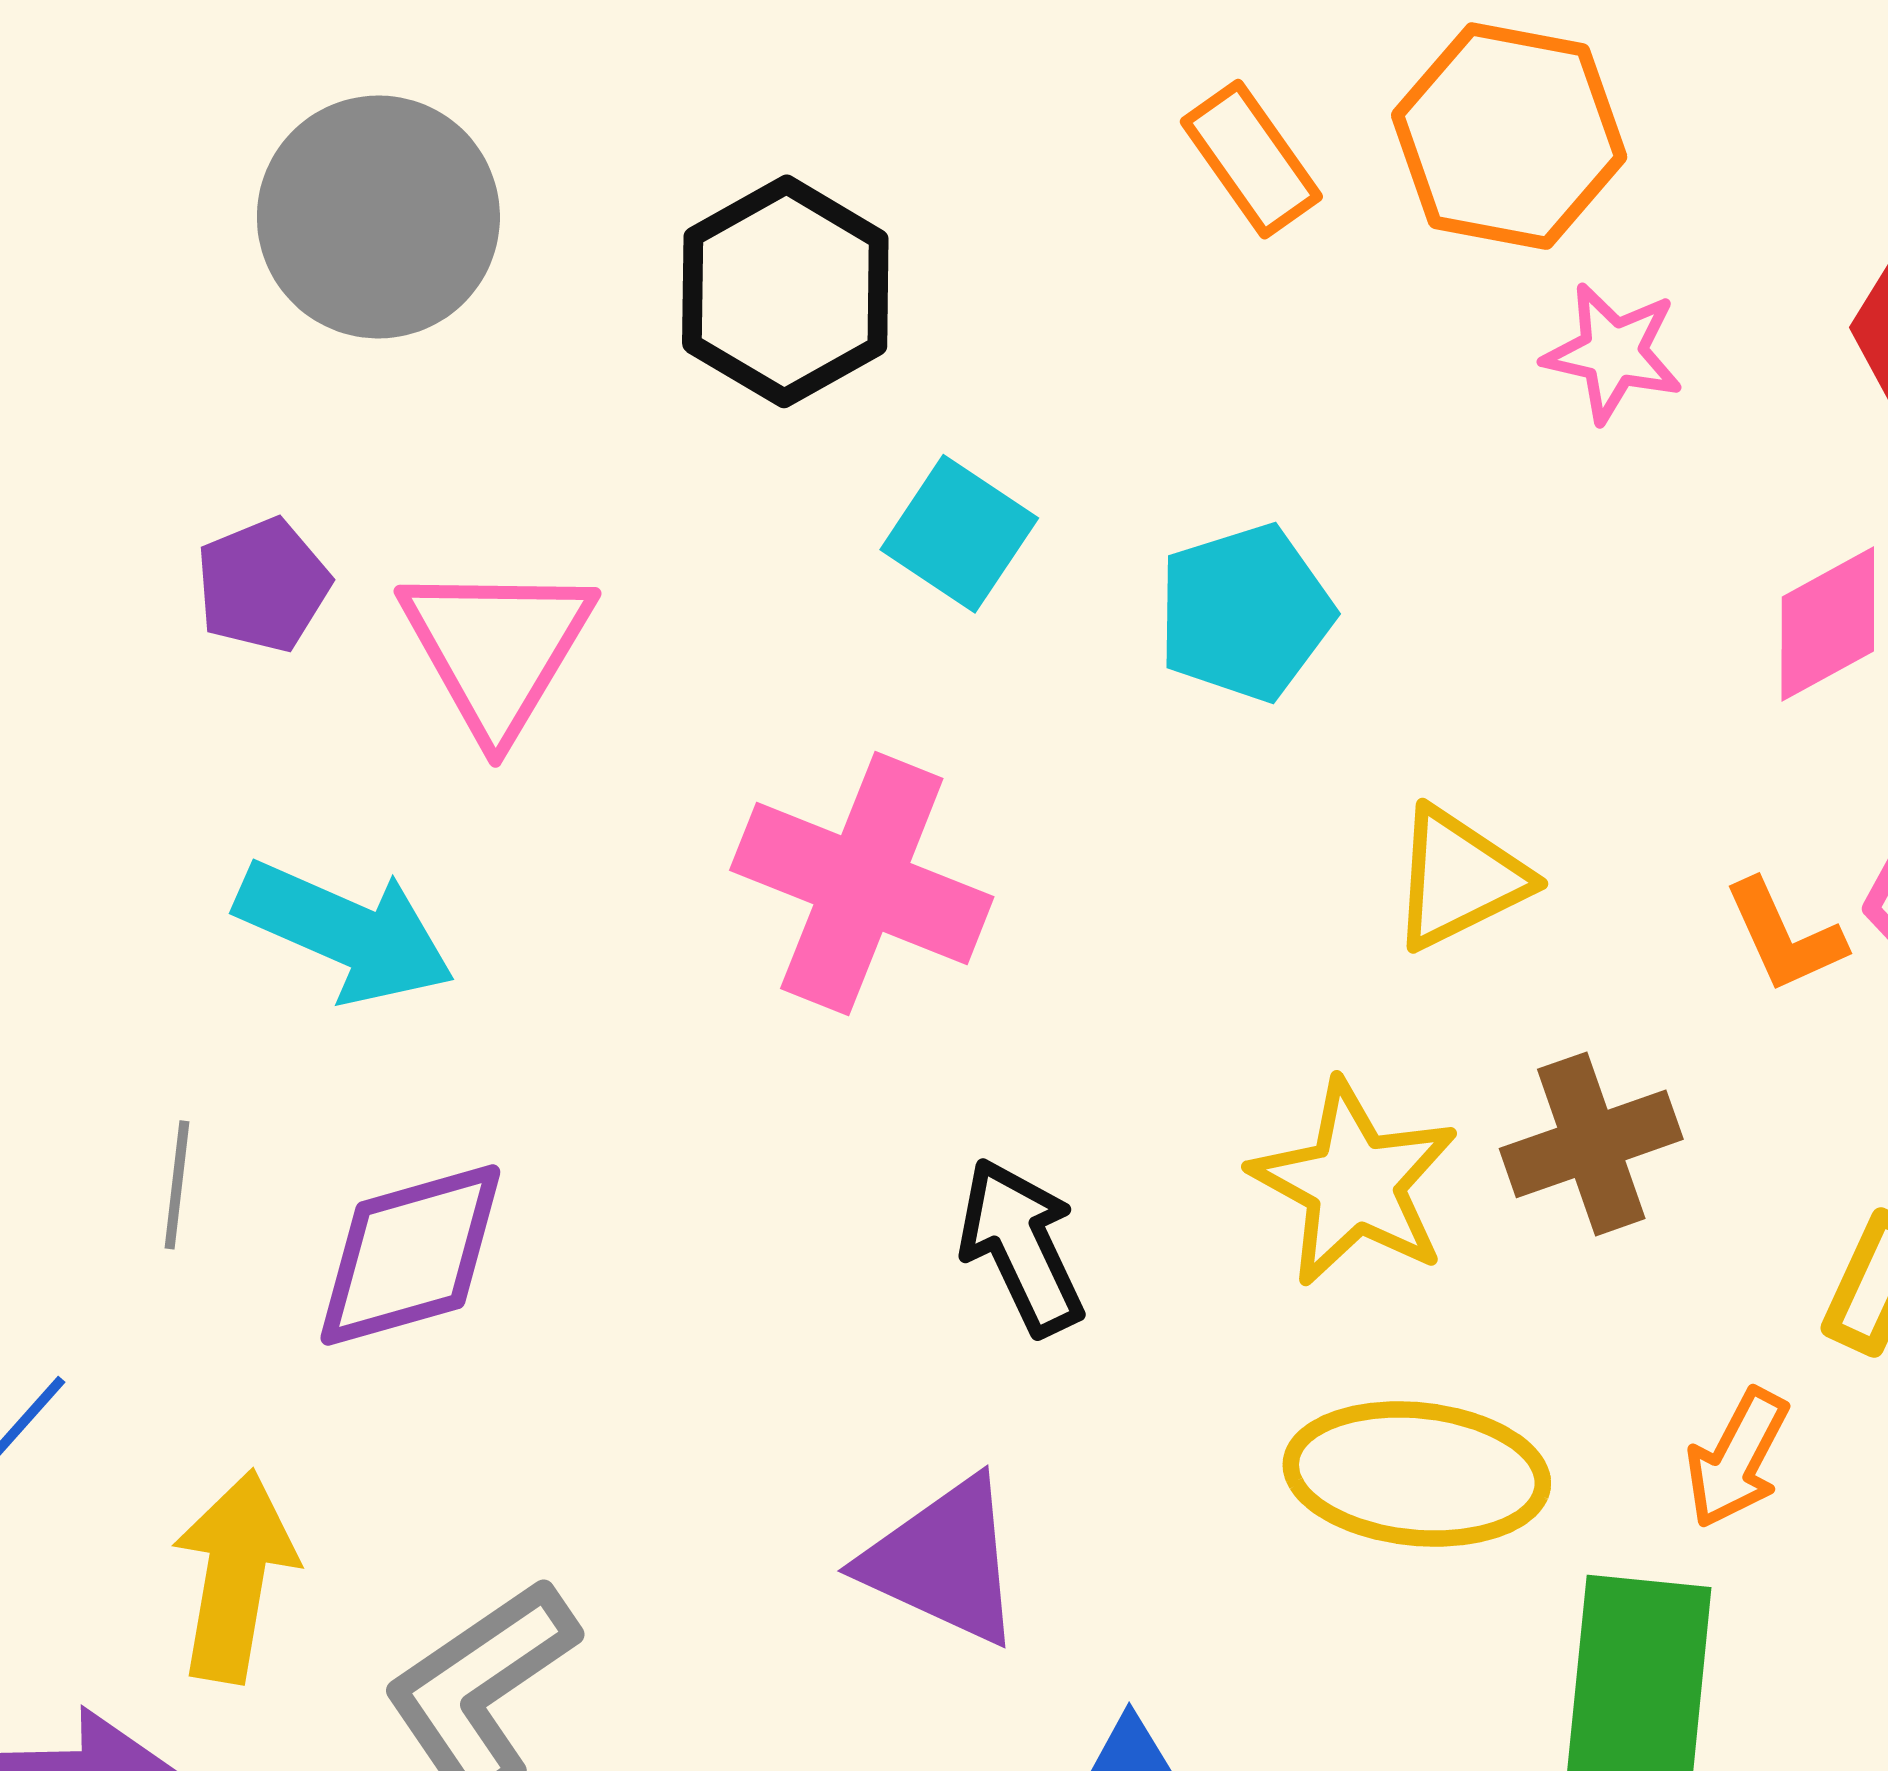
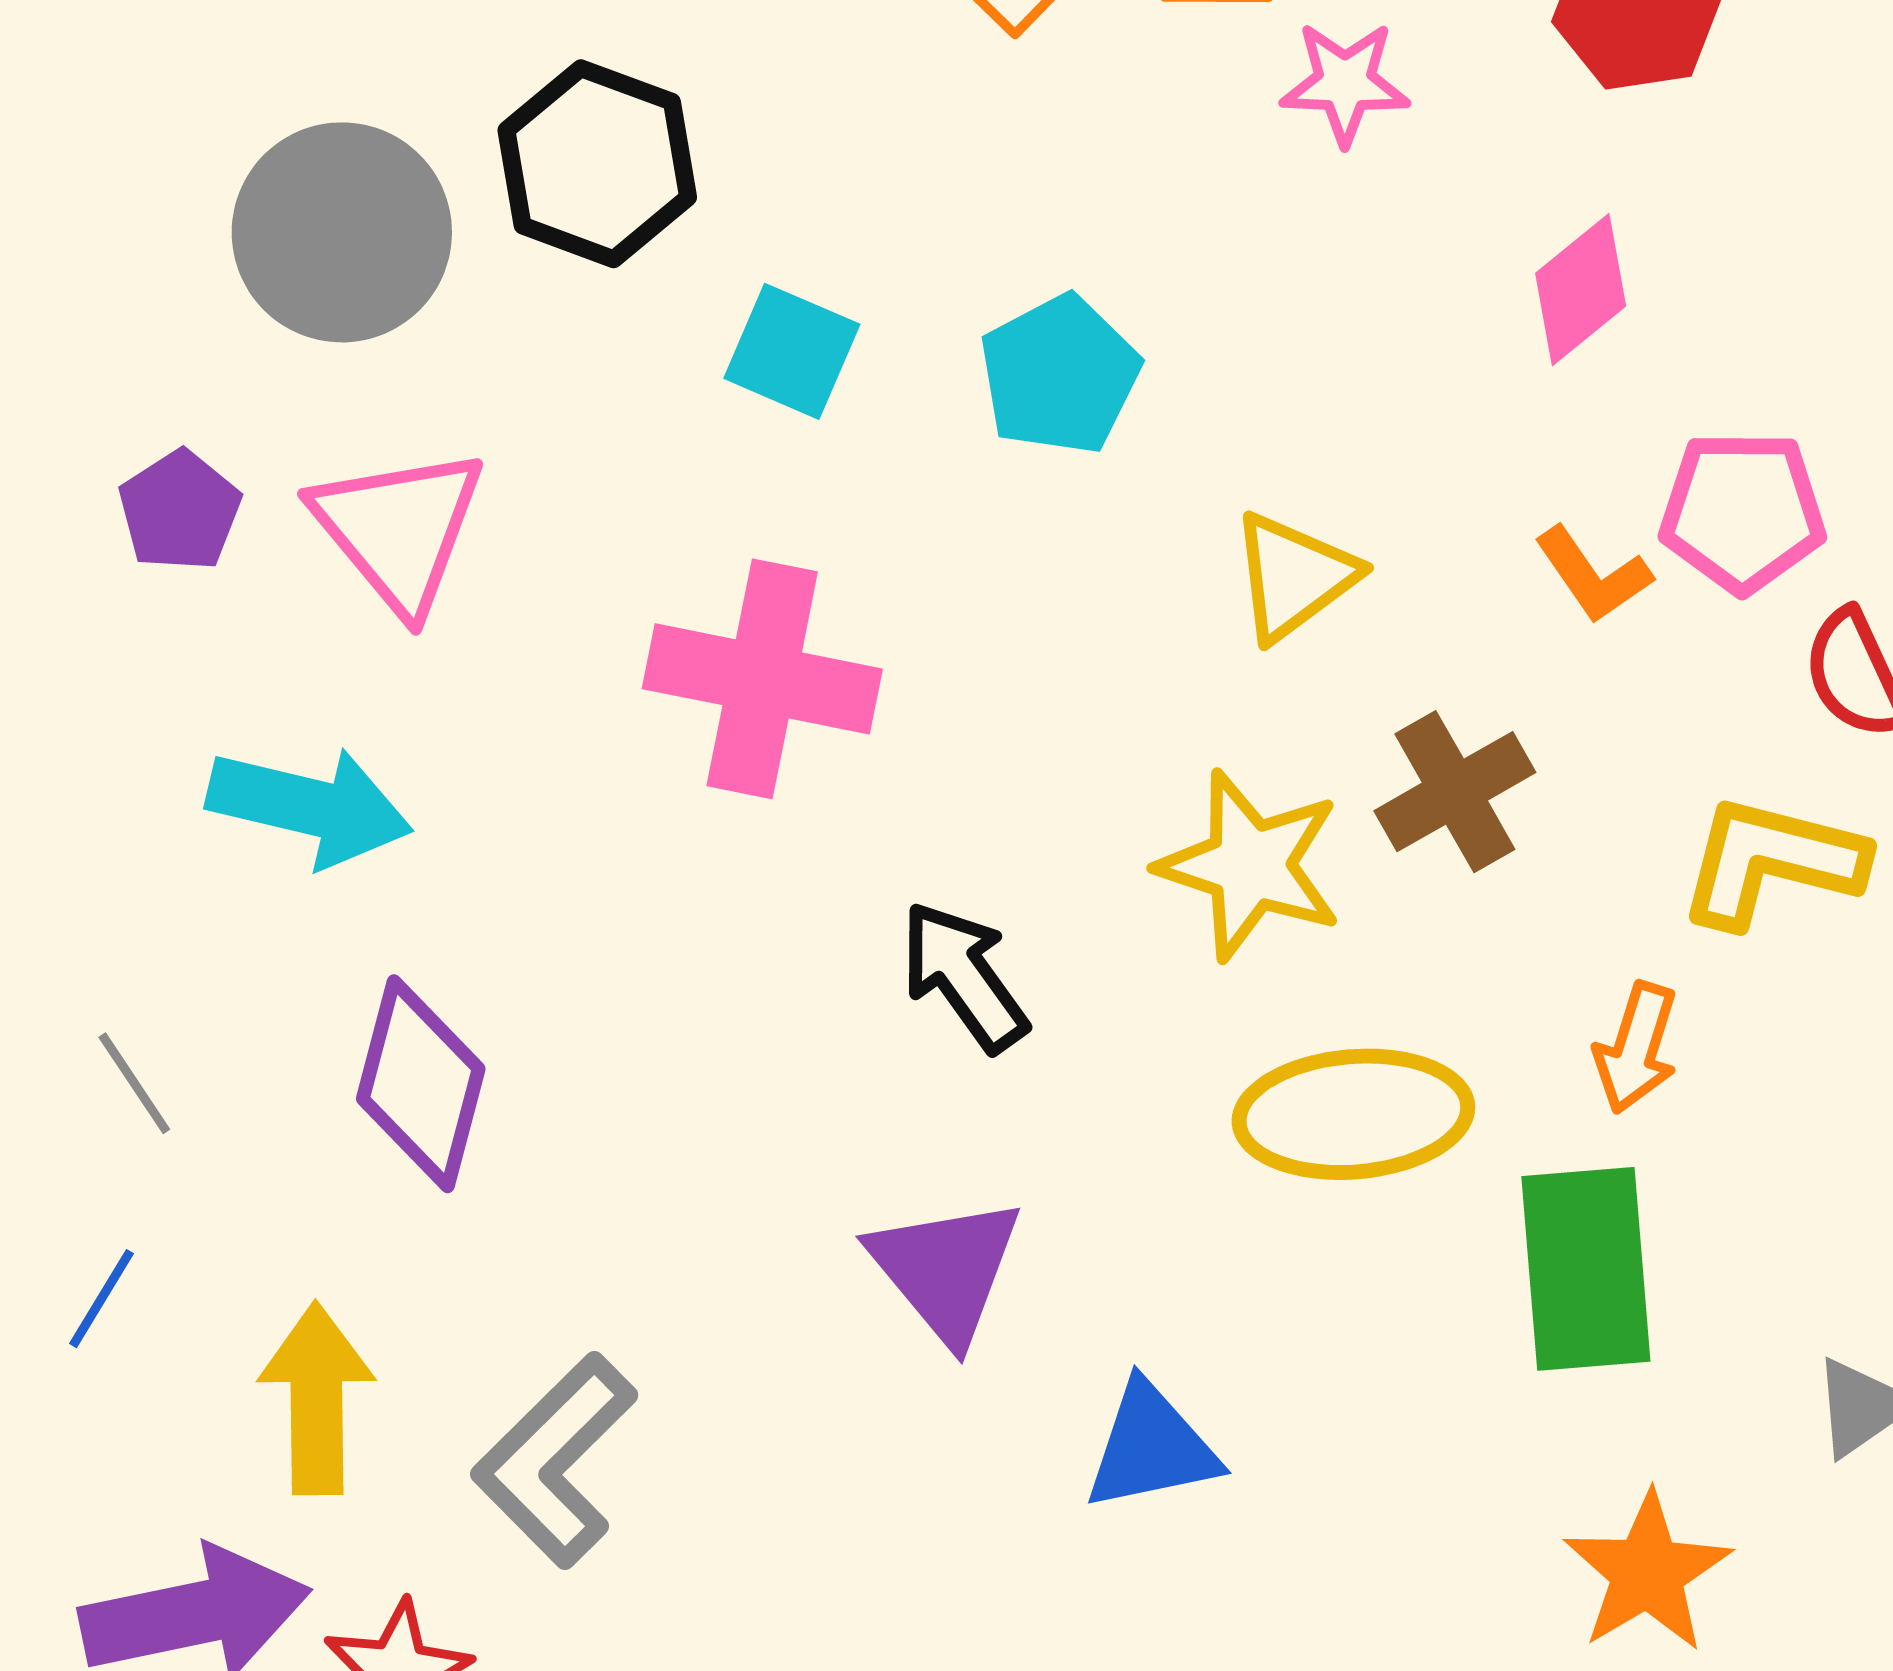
gray circle: (378, 217) -> (342, 232), moved
gray line: (177, 1185) -> (134, 1083), moved, turned -30
purple diamond: (410, 1255) -> (421, 1084), turned -49
purple triangle: (943, 1561) -> (946, 1270), turned 36

